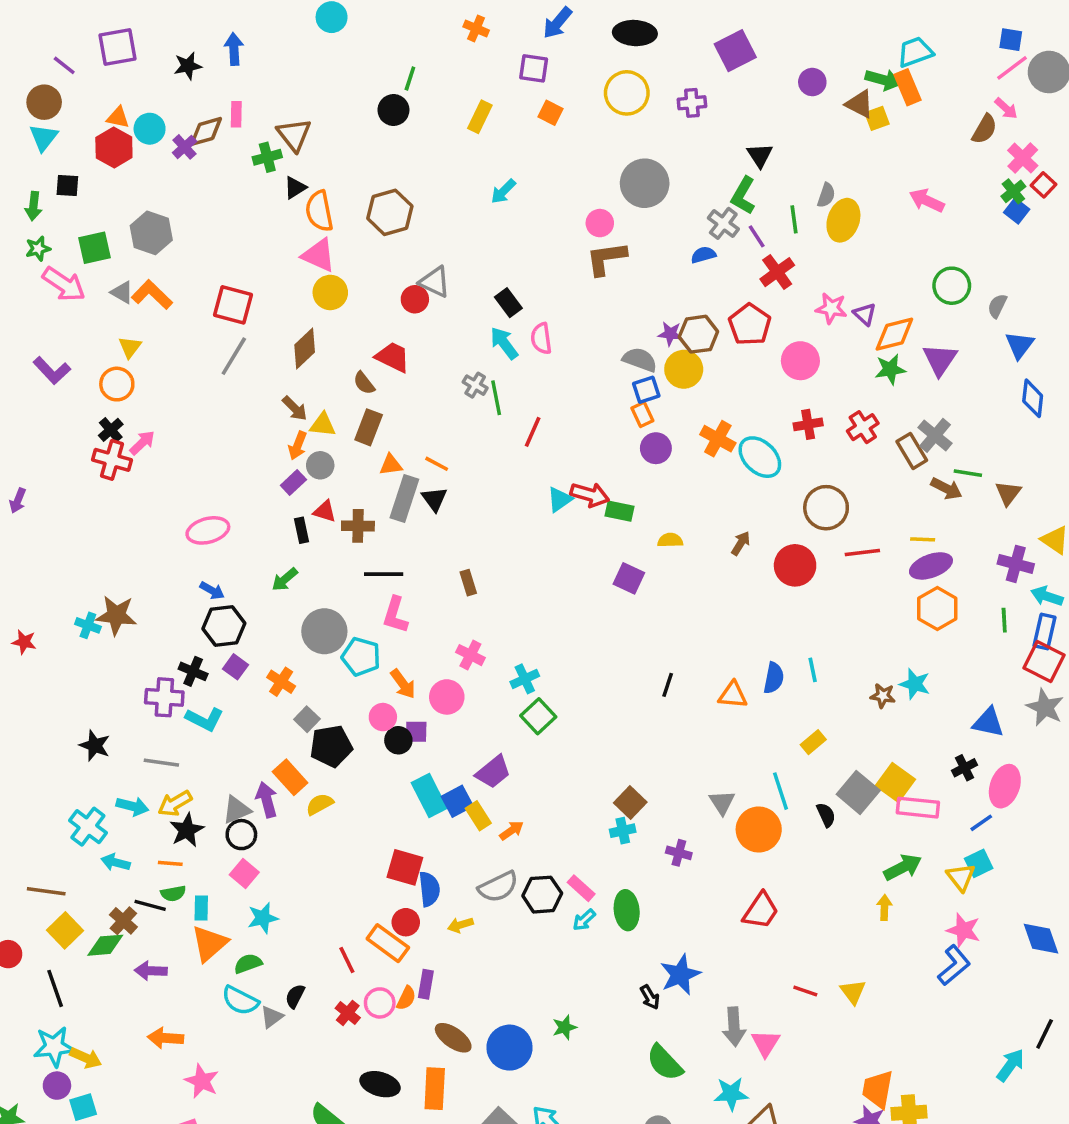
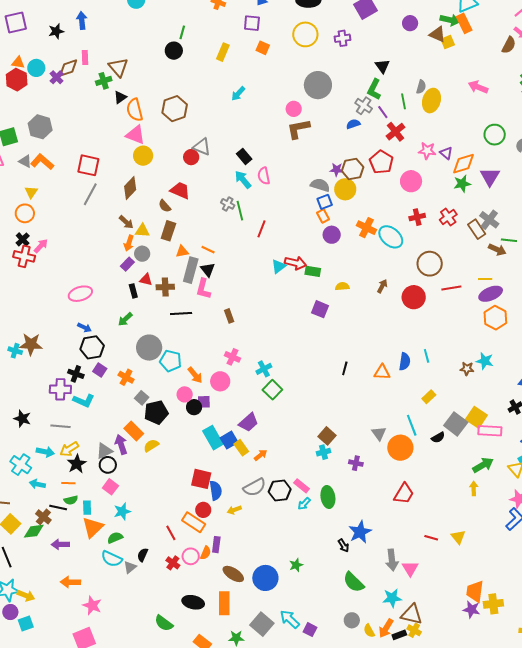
pink L-shape: (395, 615) -> (203, 289), moved
black semicircle: (826, 815) -> (438, 437), turned 88

